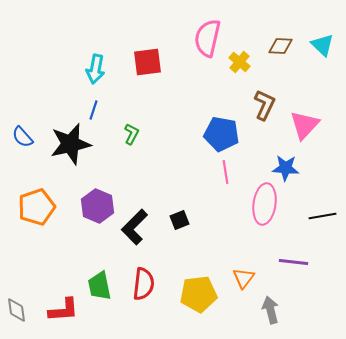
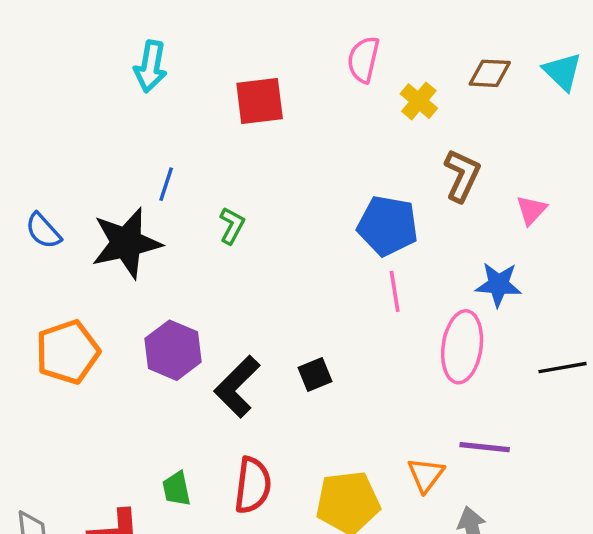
pink semicircle: (208, 38) -> (363, 59), size x0.7
cyan arrow: (96, 69) -> (151, 66), moved
pink triangle: (305, 125) -> (531, 210), size x0.6
purple line: (294, 262) -> (485, 447), moved
green trapezoid: (100, 286) -> (177, 489), size x0.7

